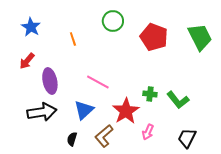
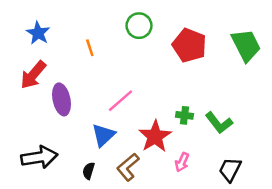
red arrow: (27, 61) -> (33, 75), size x1.4
pink line: (98, 82) -> (121, 101), turned -70
black arrow: (42, 112) -> (39, 157), moved

